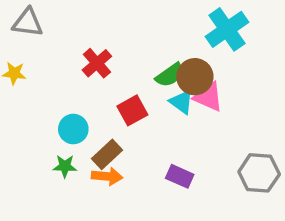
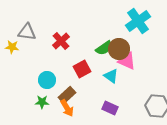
gray triangle: (28, 23) -> (27, 32), moved
cyan triangle: (181, 102) -> (111, 76), moved
orange arrow: (107, 176) -> (67, 108), turned 54

